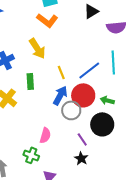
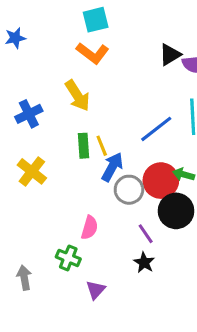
black triangle: (91, 11) -> (170, 55), moved
yellow line: (61, 72) -> (102, 146), moved
green rectangle: (30, 81) -> (83, 146), moved
red circle: (83, 95) -> (161, 181), moved

